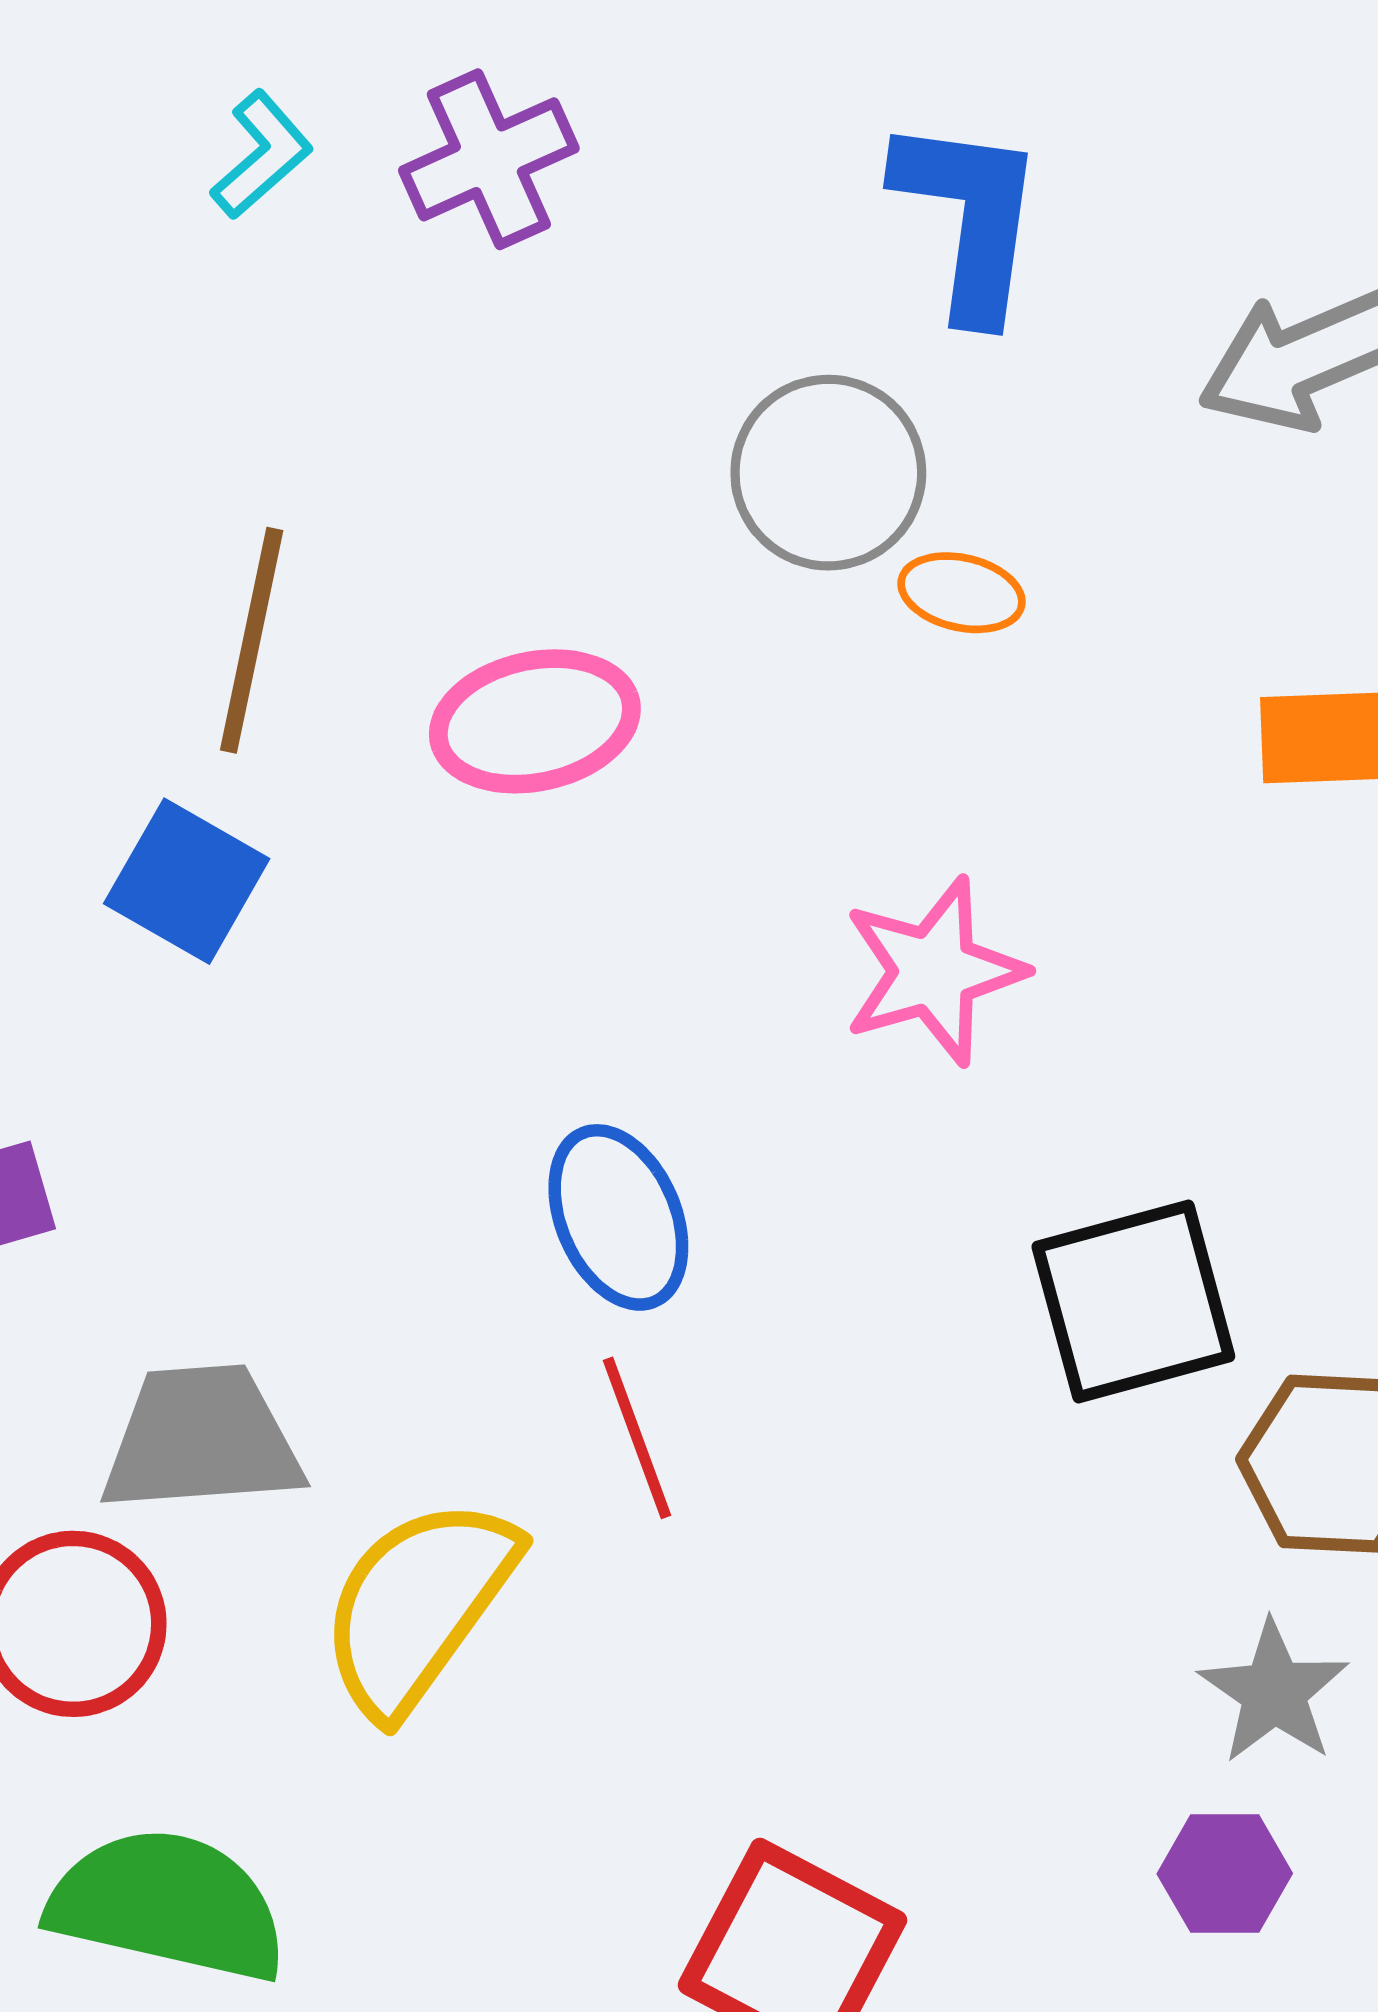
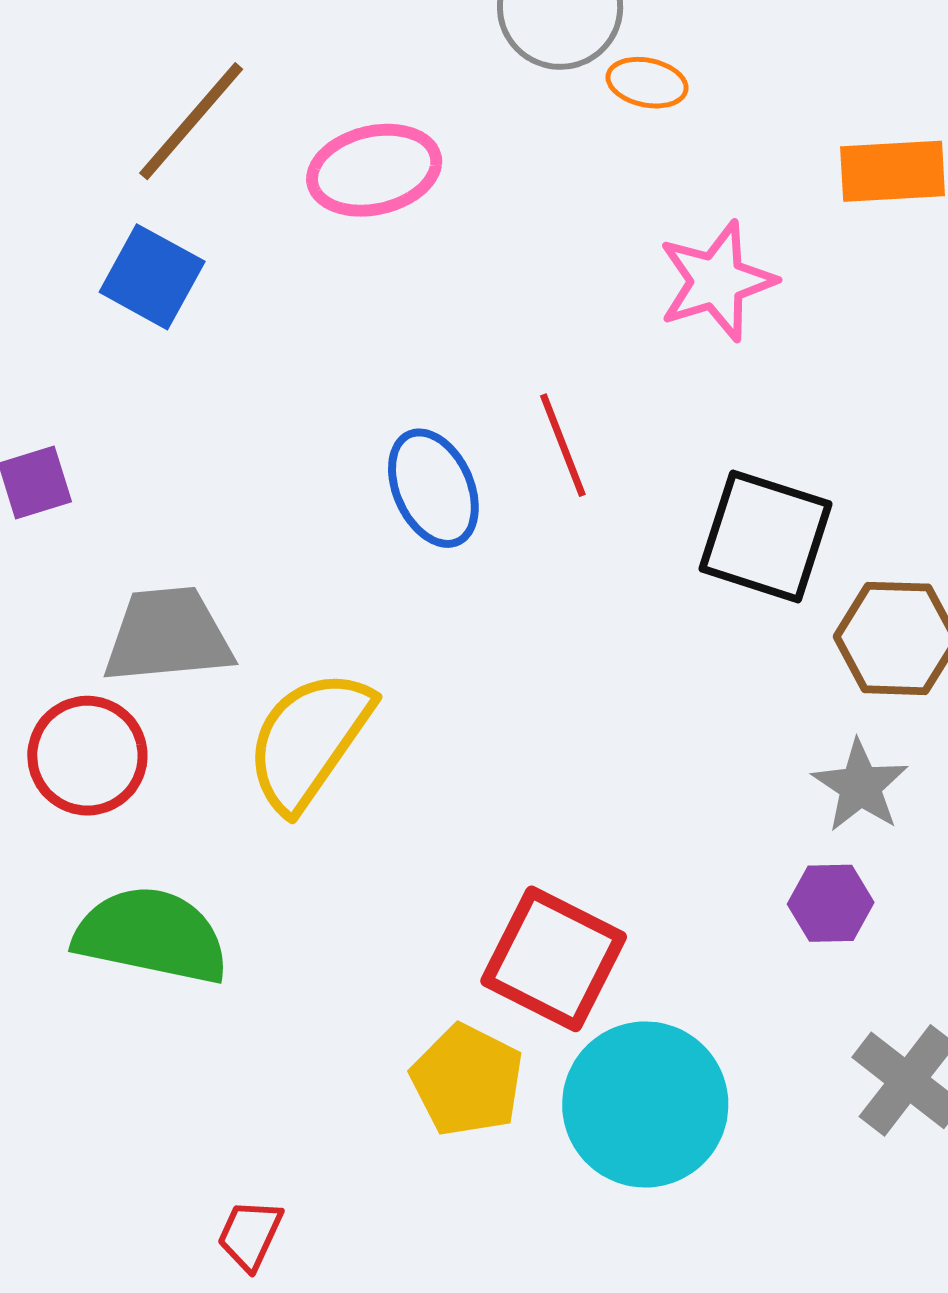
brown line: (252, 640) -> (191, 121), turned 30
pink star: (934, 971) -> (717, 281), moved
black square: (1133, 1301) -> (766, 536), turned 34
red line: (637, 1438) -> (563, 445), moved

